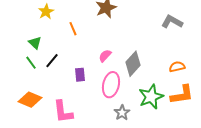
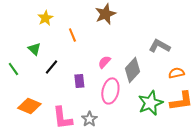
gray L-shape: (172, 22) -> (159, 46), moved
green line: (31, 63) -> (13, 69), moved
gray star: (122, 113) -> (89, 119), moved

